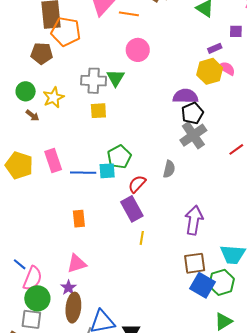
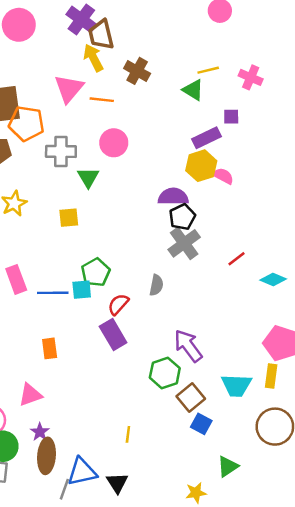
purple rectangle: (215, 48) -> (206, 138), size x1.6
pink semicircle: (227, 68) -> (223, 176), moved
gray cross: (94, 81) -> (61, 151), moved
purple arrow: (194, 220) -> (188, 346), turned -44
yellow line: (142, 238) -> (128, 434), moved
brown square: (195, 263) -> (191, 398), turned -30
pink triangle: (77, 264) -> (30, 395), moved
green hexagon: (222, 282) -> (165, 373), moved
blue square: (203, 285) -> (201, 424), size x0.7

